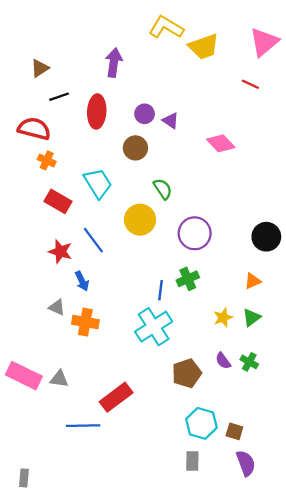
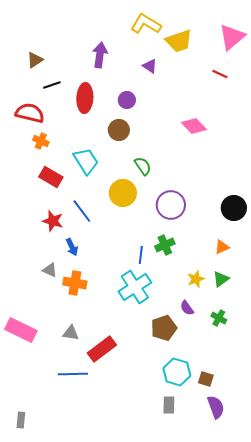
purple triangle: (171, 121) -> (150, 66), moved
purple semicircle: (223, 361) -> (187, 308), moved
gray triangle: (59, 379) -> (71, 333), moved

